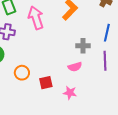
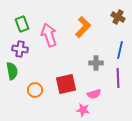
pink semicircle: (75, 67) -> (94, 94), moved
red square: (46, 83) -> (66, 84), moved, size x1.5

